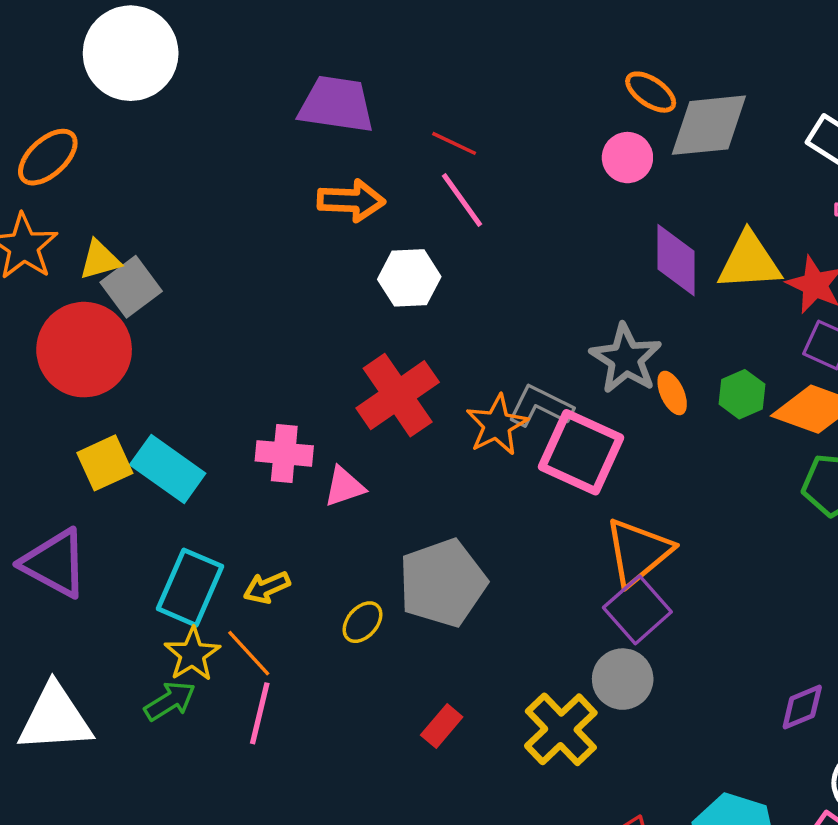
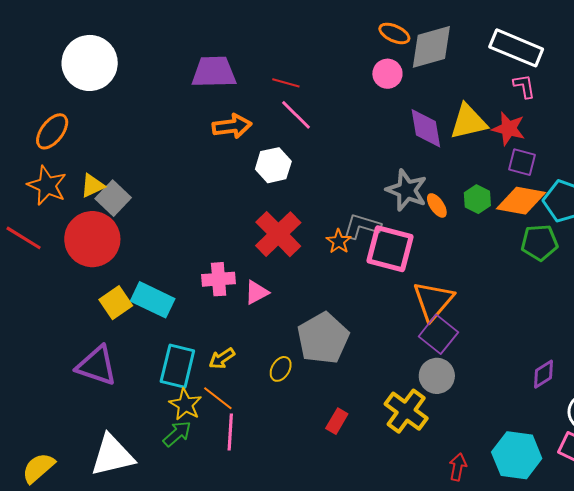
orange star: (497, 425) -> (339, 241), size x0.7

